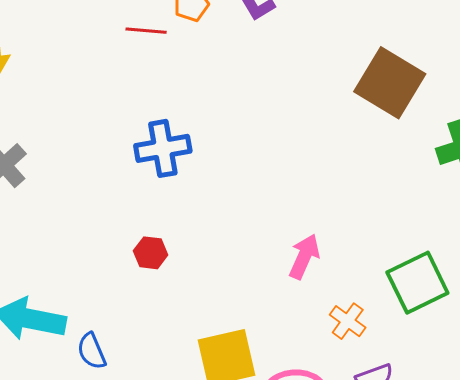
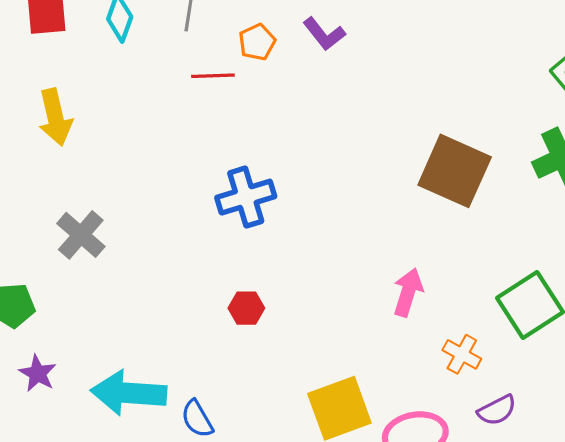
brown square: (390, 83) -> (455, 171), moved

